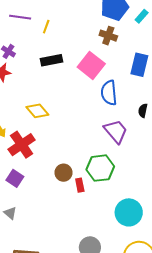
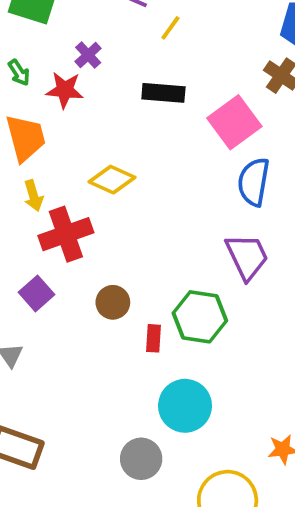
yellow diamond: (37, 111) -> (112, 180), turned -40
brown circle: (64, 173) -> (113, 302), moved
cyan circle: (129, 212) -> (185, 406), moved

